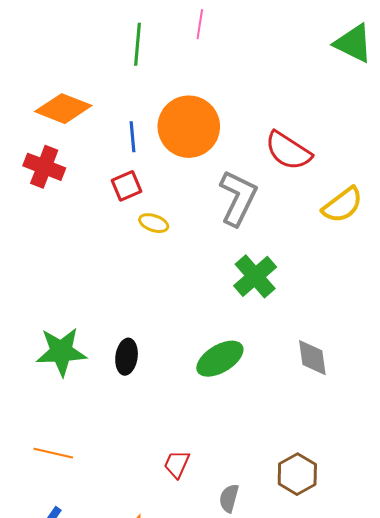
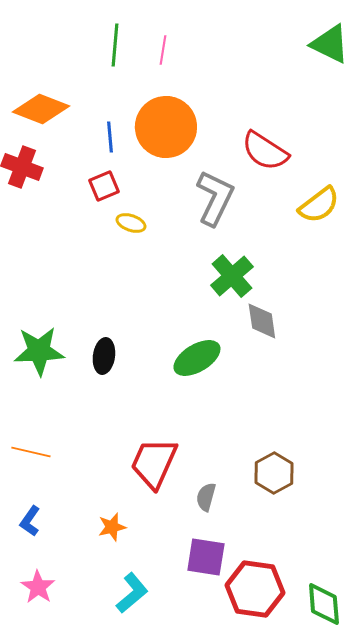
pink line: (200, 24) -> (163, 50), moved
gray diamond: (312, 358) -> (262, 321), moved
red trapezoid: (177, 464) -> (154, 463), size x1.8

